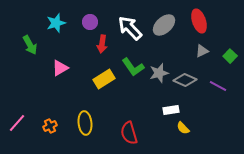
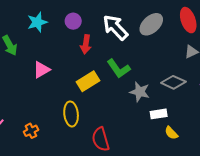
gray star: (159, 73) -> (140, 92), moved, turned 30
yellow ellipse: (85, 123) -> (71, 114), moved
red semicircle: (129, 133) -> (101, 139), moved

